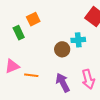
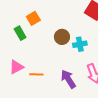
cyan cross: (78, 40) -> (80, 44), moved
brown circle: (62, 49) -> (62, 37), moved

